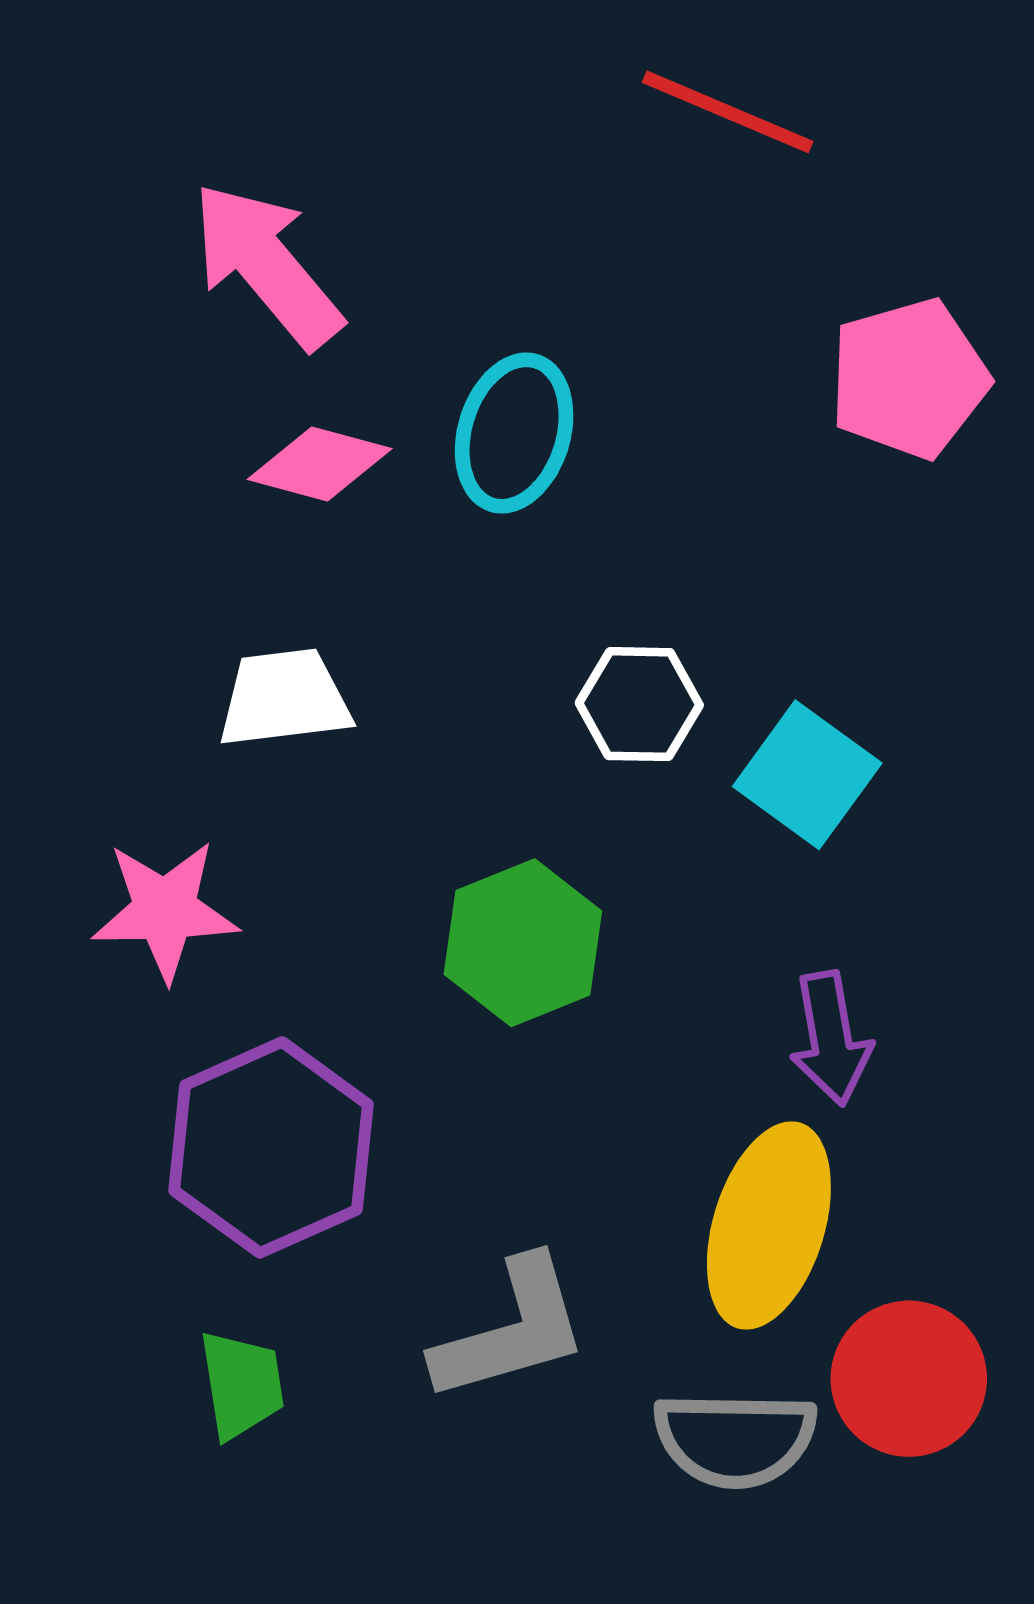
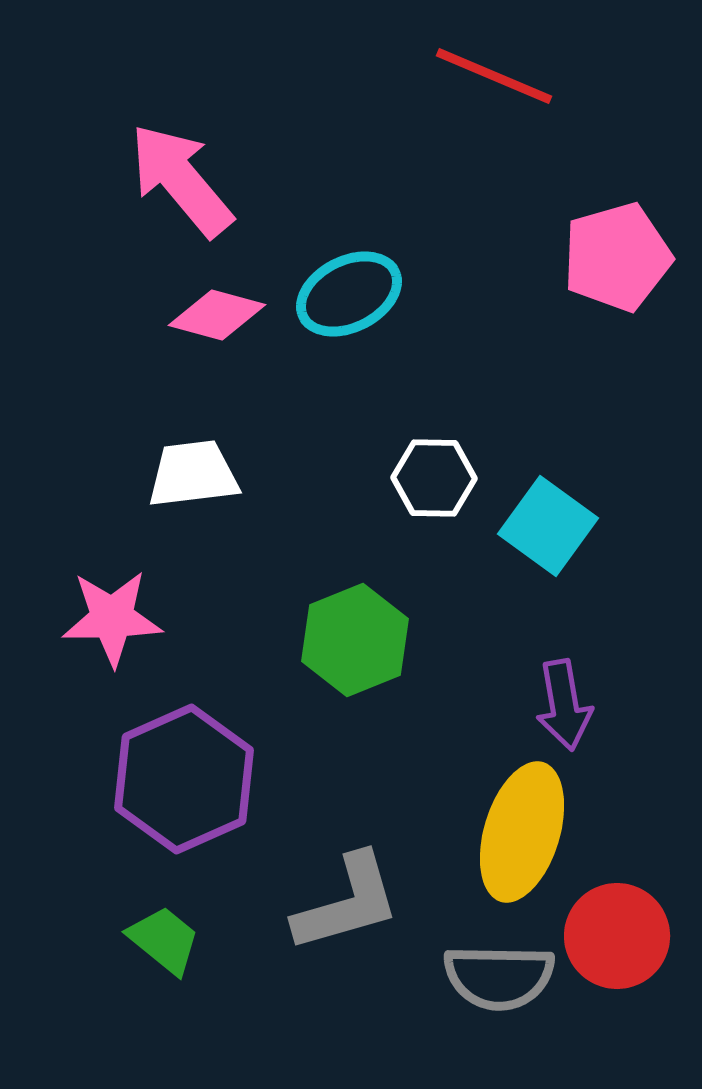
cyan ellipse: (514, 433) -> (349, 294), turned 46
green trapezoid: (242, 1385) -> (164, 940), turned -42

